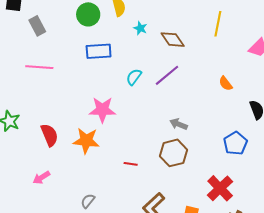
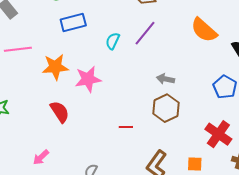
orange semicircle: (226, 83) -> (204, 30), size x1.8
red semicircle: (49, 135) -> (60, 112), moved
orange star: (86, 141) -> (55, 67), moved

